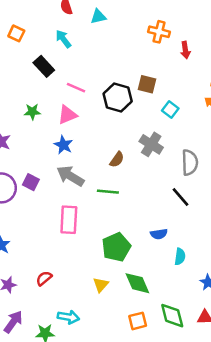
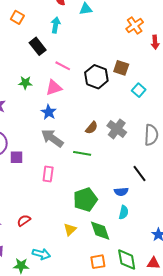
orange cross: (159, 32) -> (135, 26), turned 36
cyan arrow: (63, 39) -> (56, 25), turned 42
gray cross: (151, 144) -> (117, 129), moved
purple square: (31, 182) -> (16, 157), moved, turned -32
black line: (181, 197) -> (140, 173), moved
pink rectangle: (69, 220) -> (48, 174), size x0.7
cyan semicircle: (180, 257) -> (124, 212), moved

